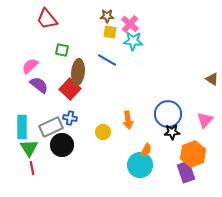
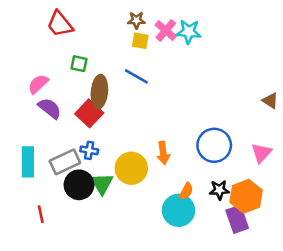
cyan star: (133, 41) -> (189, 32), moved
yellow circle: (103, 132) -> (131, 168), size x1.6
black star: (172, 132) -> (219, 190), moved
green triangle: (29, 148) -> (102, 184), moved

